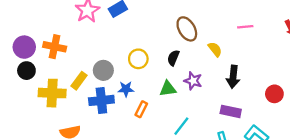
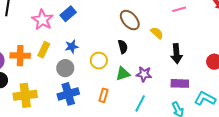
black semicircle: (173, 58) -> (123, 47), turned 152
yellow circle: (138, 59) -> (99, 61), moved
yellow rectangle: (79, 81) -> (44, 50), moved
purple star: (193, 81) -> (144, 74), moved
blue star: (126, 89) -> (72, 47), moved

